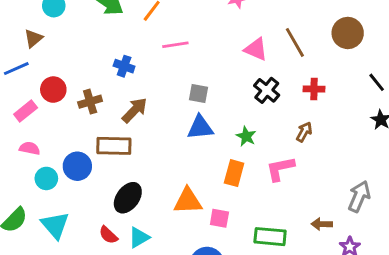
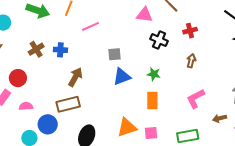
brown cross: (90, 102) -> (36, 49), moved
pink semicircle: (30, 148) -> (26, 106), moved
pink L-shape: (280, 169) -> (196, 99), moved

